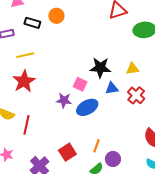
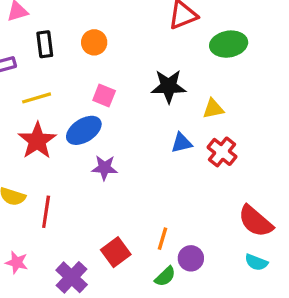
orange circle: (56, 16) -> (94, 42), moved
black rectangle: (32, 23) -> (45, 44), turned 70
black star: (100, 68) -> (169, 86), moved
pink square: (80, 84) -> (104, 95), moved
blue ellipse: (87, 107) -> (84, 130), moved

